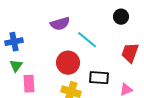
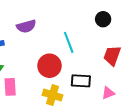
purple semicircle: (60, 24) -> (26, 26), moved
cyan line: (87, 40) -> (69, 42), turned 30

